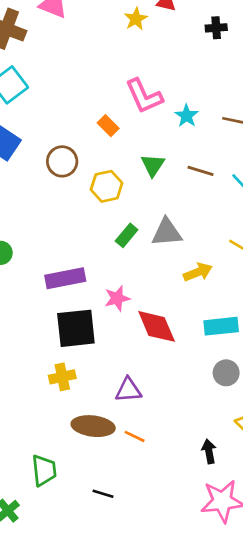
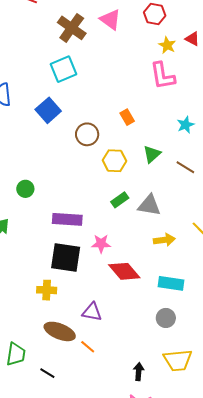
yellow star: (136, 19) -> (167, 45), turned -30
pink L-shape: (144, 96) -> (163, 76), moved
red diamond: (157, 326) -> (124, 271), turned -32
black line: (103, 494) -> (47, 373), moved

